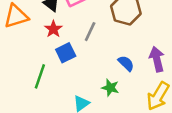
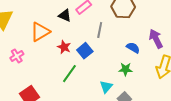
red star: (53, 29) -> (64, 47), moved
green line: (40, 76) -> (69, 74), turned 30

